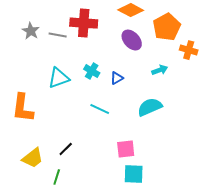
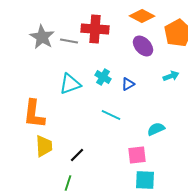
gray star: (31, 31) -> (42, 37), size x1.4
cyan semicircle: (150, 107) -> (156, 129), moved, size x0.7
yellow trapezoid: (33, 158) -> (44, 146), moved, turned -55

